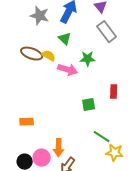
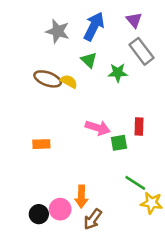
green star: (88, 59) -> (118, 73), moved
pink arrow: (68, 70) -> (98, 128), moved
red rectangle: (114, 92) -> (139, 126), moved
orange rectangle: (27, 122) -> (41, 144), moved

